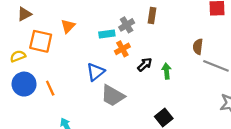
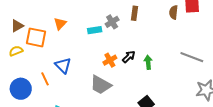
brown triangle: (24, 14) -> (17, 26), moved
brown semicircle: (198, 47) -> (174, 12), moved
orange cross: (122, 49) -> (110, 60), moved
blue triangle: (96, 72) -> (63, 66), moved, turned -36
blue circle: (24, 84) -> (21, 89), moved

